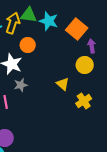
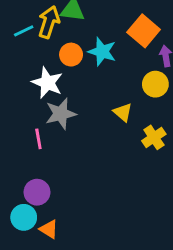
cyan star: (49, 21) -> (102, 52), moved
gray star: (21, 85) -> (61, 114), size x1.5

